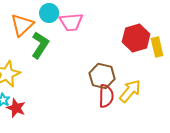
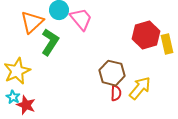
pink trapezoid: (71, 22) -> (81, 19), turned -125
red semicircle: (106, 96) -> (116, 93), size x0.7

